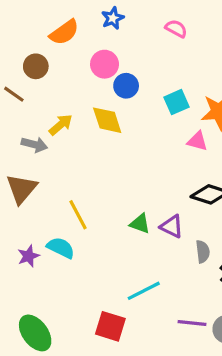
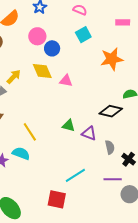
cyan square: (177, 102) -> (83, 35), moved
pink triangle: (197, 141) -> (66, 81), moved
green triangle: (140, 224) -> (69, 126), moved
purple line: (192, 323) -> (113, 179), moved

